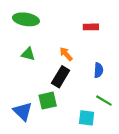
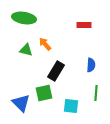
orange arrow: (66, 54) -> (45, 44), moved
green line: (104, 101) -> (96, 93), turned 63
cyan square: (87, 118) -> (71, 106), moved

